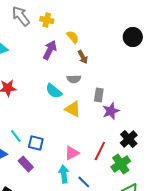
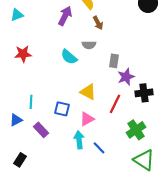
yellow triangle: (73, 109) -> (88, 92), moved
cyan line: (16, 136) -> (31, 102), turned 40
black cross: (129, 139) -> (144, 93), moved, turned 36
blue square: (36, 143) -> (62, 109), moved
red line: (100, 151) -> (115, 104), moved

